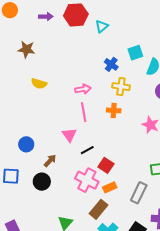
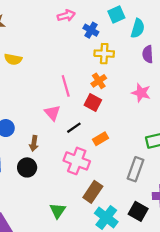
pink arrow: (83, 89) -> (66, 16), moved
orange cross: (114, 110) -> (99, 81), turned -32
brown arrow: (50, 161) -> (34, 143), turned 152
red square: (106, 165) -> (93, 103), moved
orange rectangle: (110, 187) -> (100, 139), moved

